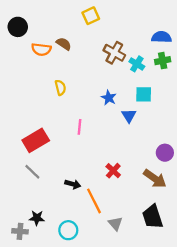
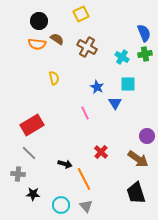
black circle: (18, 27) -> (39, 21), moved
blue semicircle: (162, 37) -> (144, 33), turned 66
brown cross: (114, 53) -> (87, 47), moved
pink line: (80, 127) -> (85, 113), moved, turned -32
gray triangle: (115, 223) -> (86, 206), moved
gray cross: (20, 231) -> (18, 174), moved

